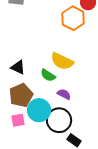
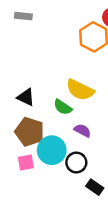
brown pentagon: (21, 95) -> (30, 132), turned -30
black circle: (59, 120) -> (76, 163), size x0.7

